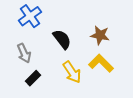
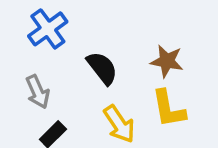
yellow L-shape: (101, 63) -> (169, 109), turned -145

